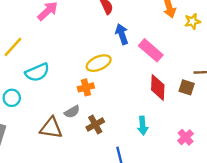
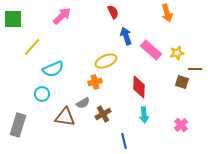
yellow star: (192, 21) -> (177, 53), moved
red diamond: (158, 87) -> (139, 87), moved
cyan circle: (12, 98) -> (42, 94), moved

